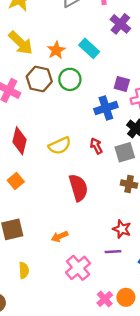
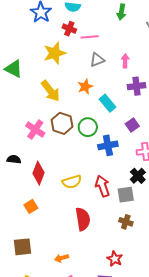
purple cross: (120, 24) -> (136, 86), turned 36
orange star: (56, 50) -> (85, 87), moved
purple square: (122, 84) -> (132, 125), moved, turned 32
blue cross: (106, 108) -> (108, 145), moved
red arrow: (96, 146) -> (103, 186), size x1.5

